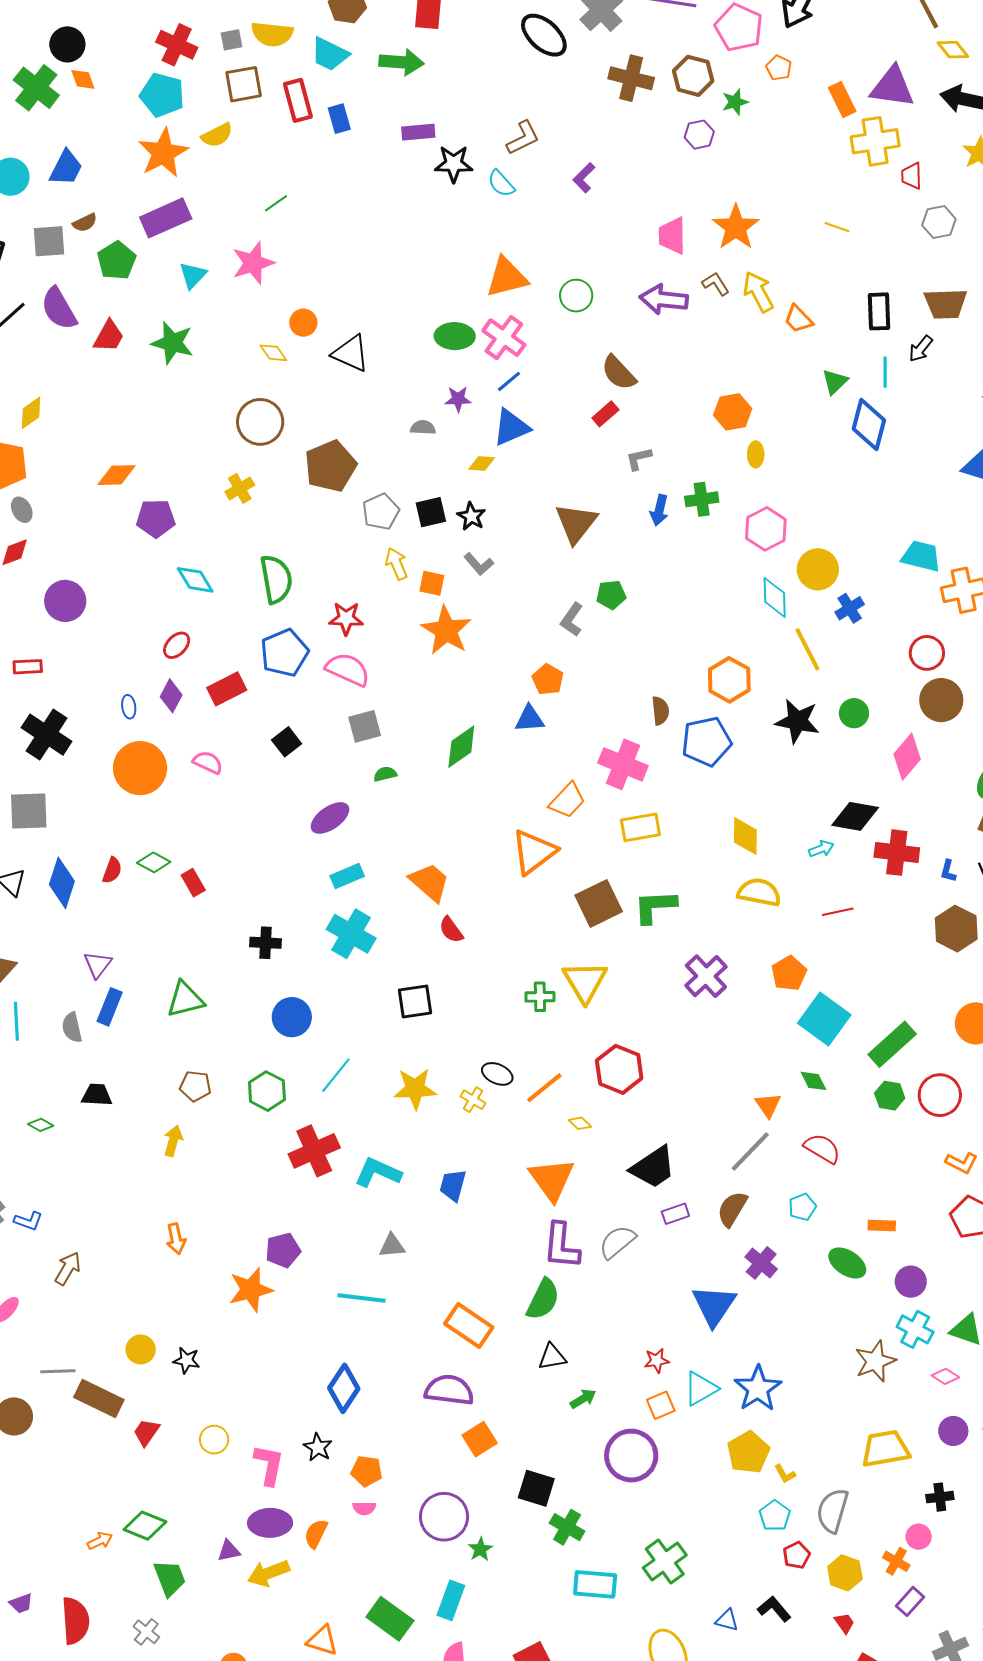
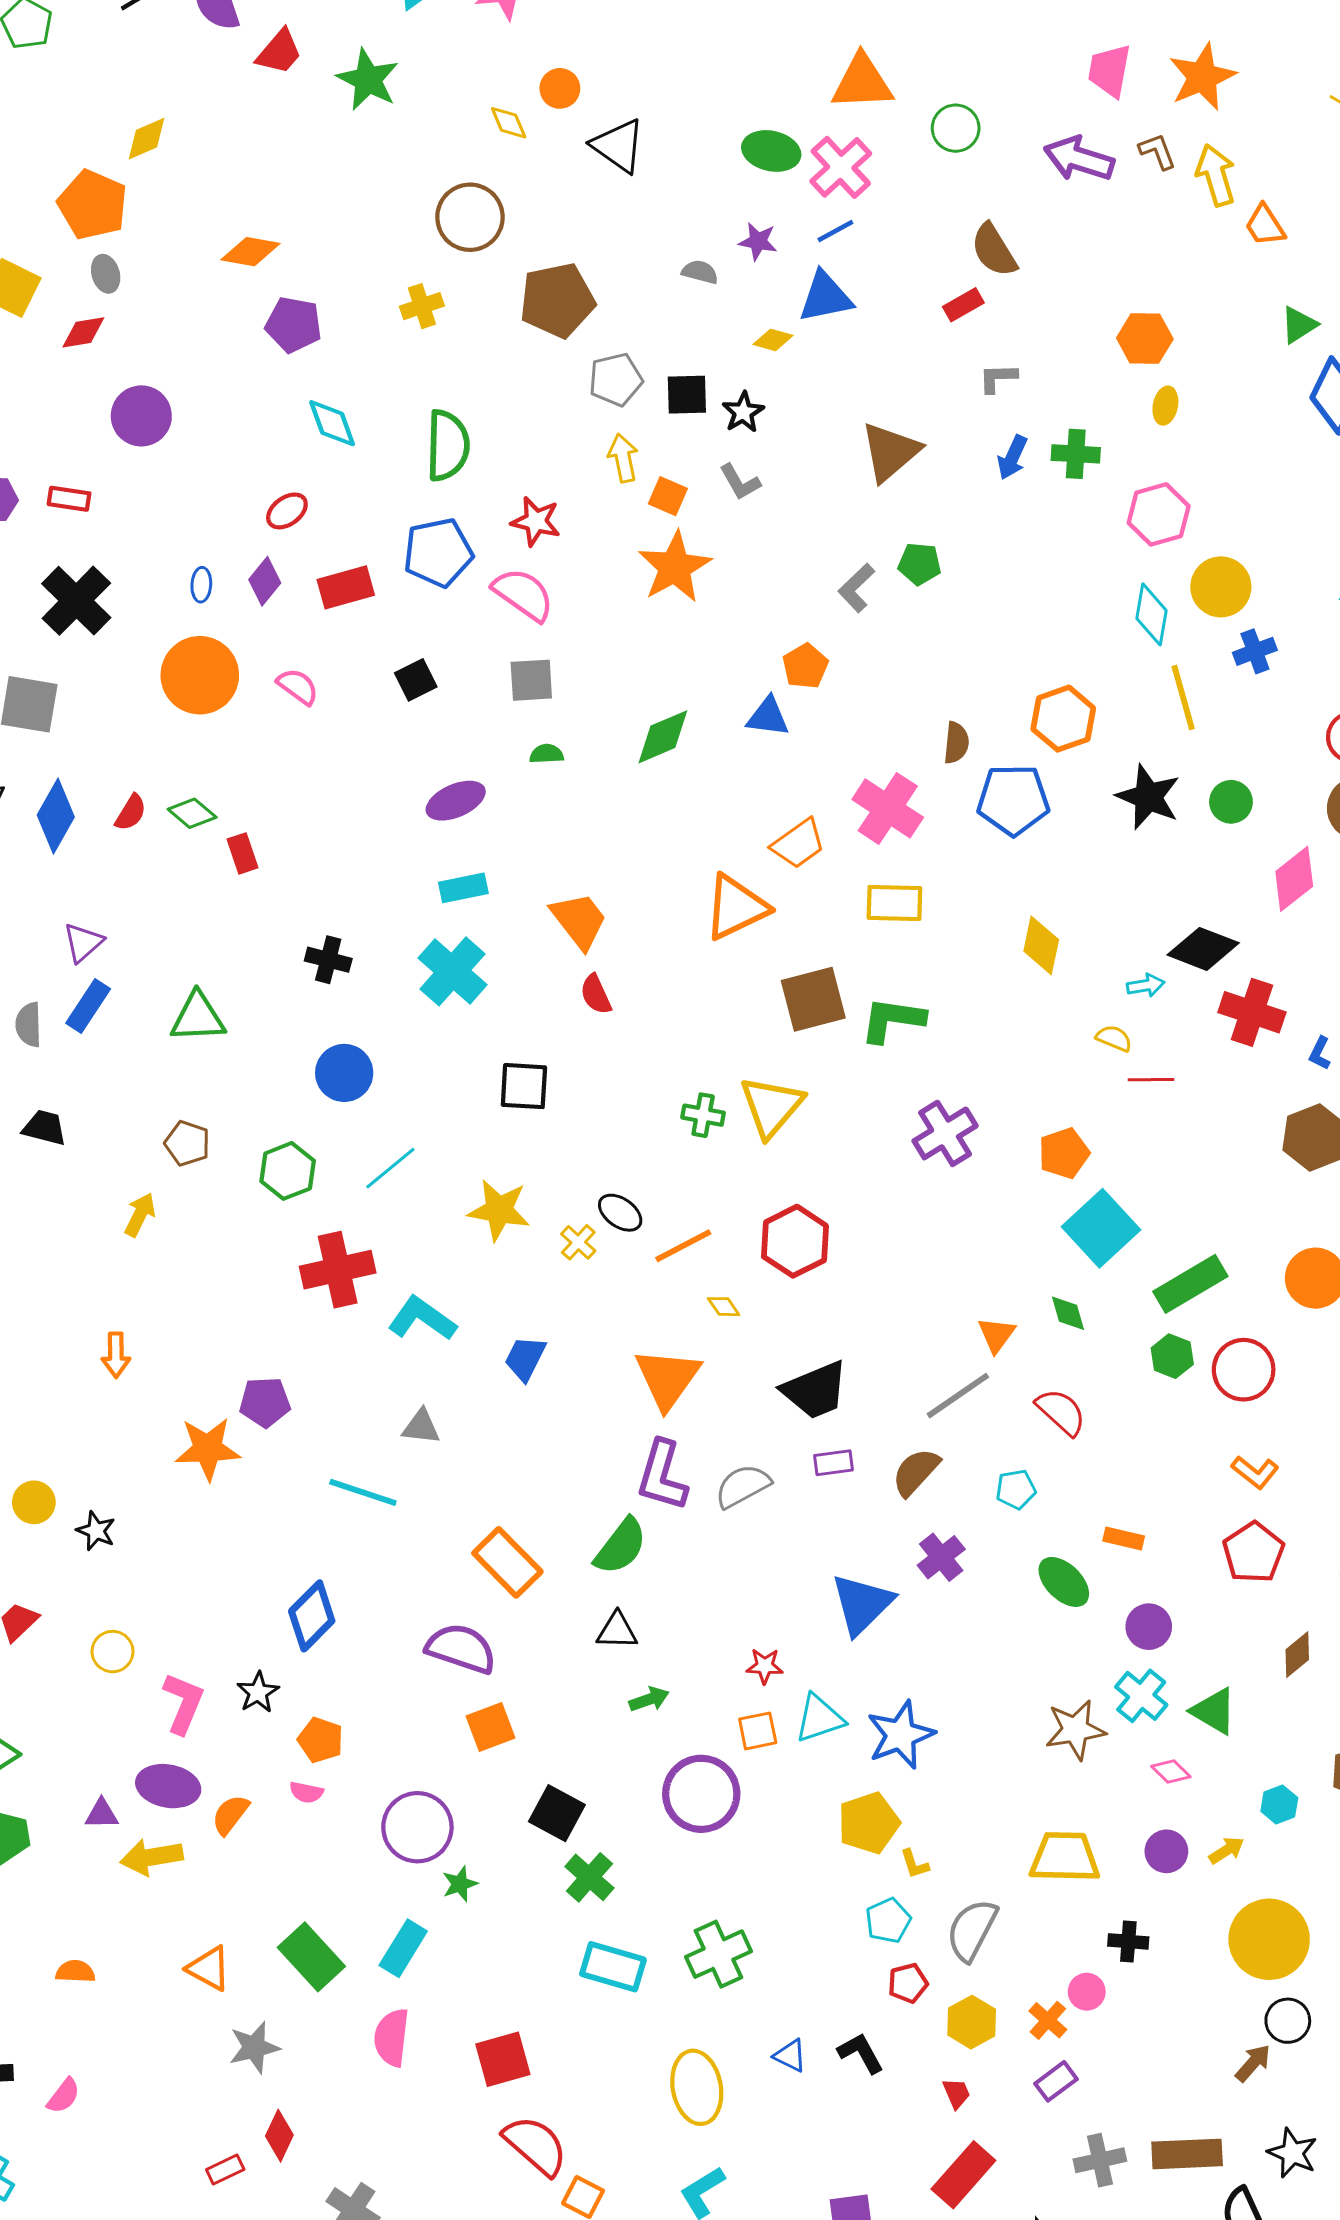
yellow semicircle: (759, 892) -> (1114, 1038), moved, size x0.6

